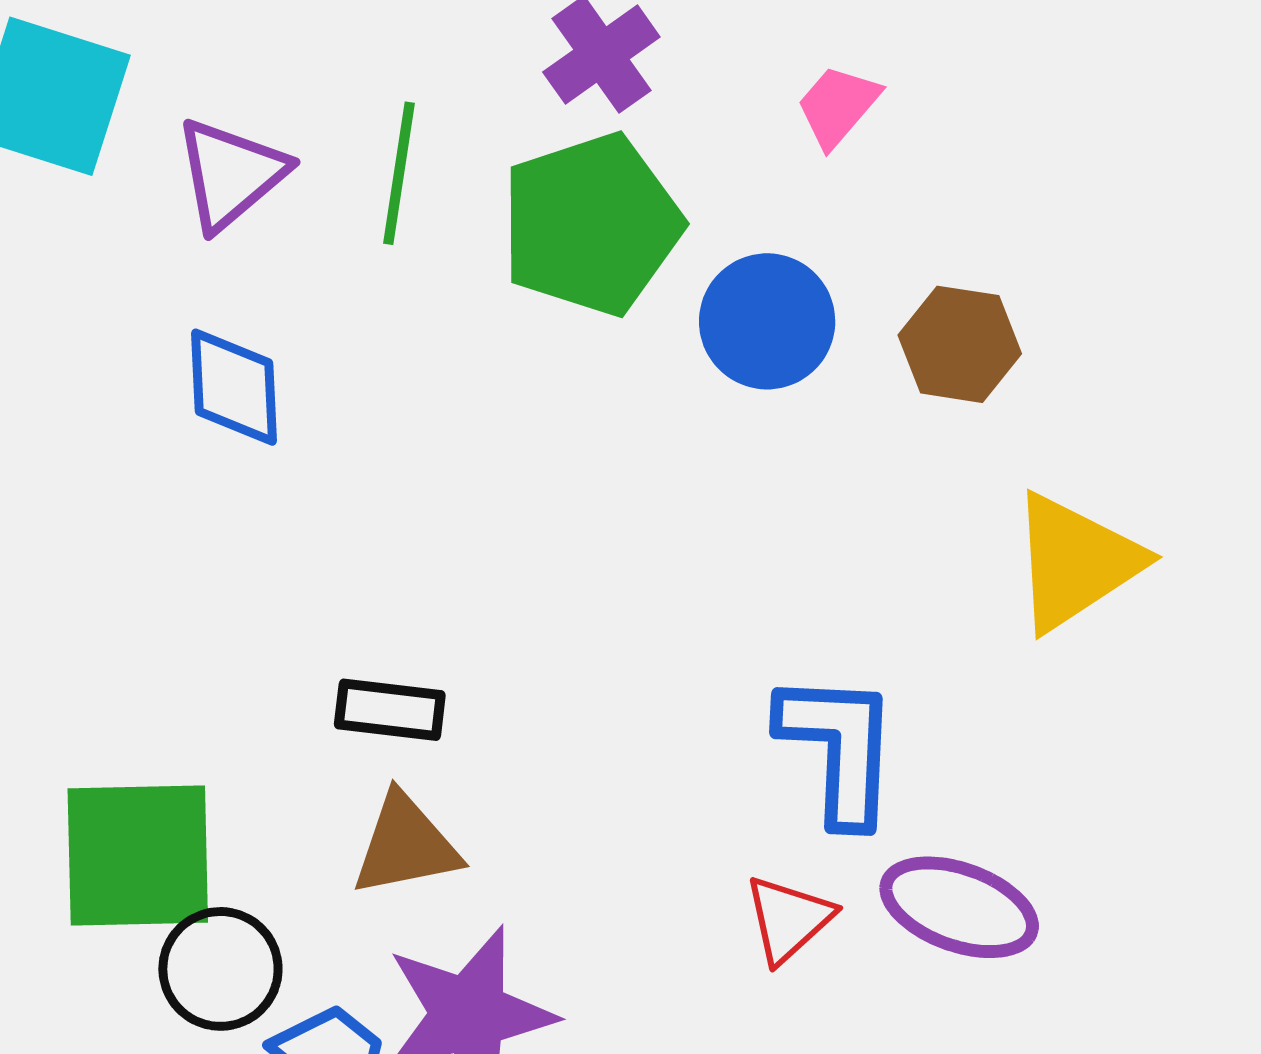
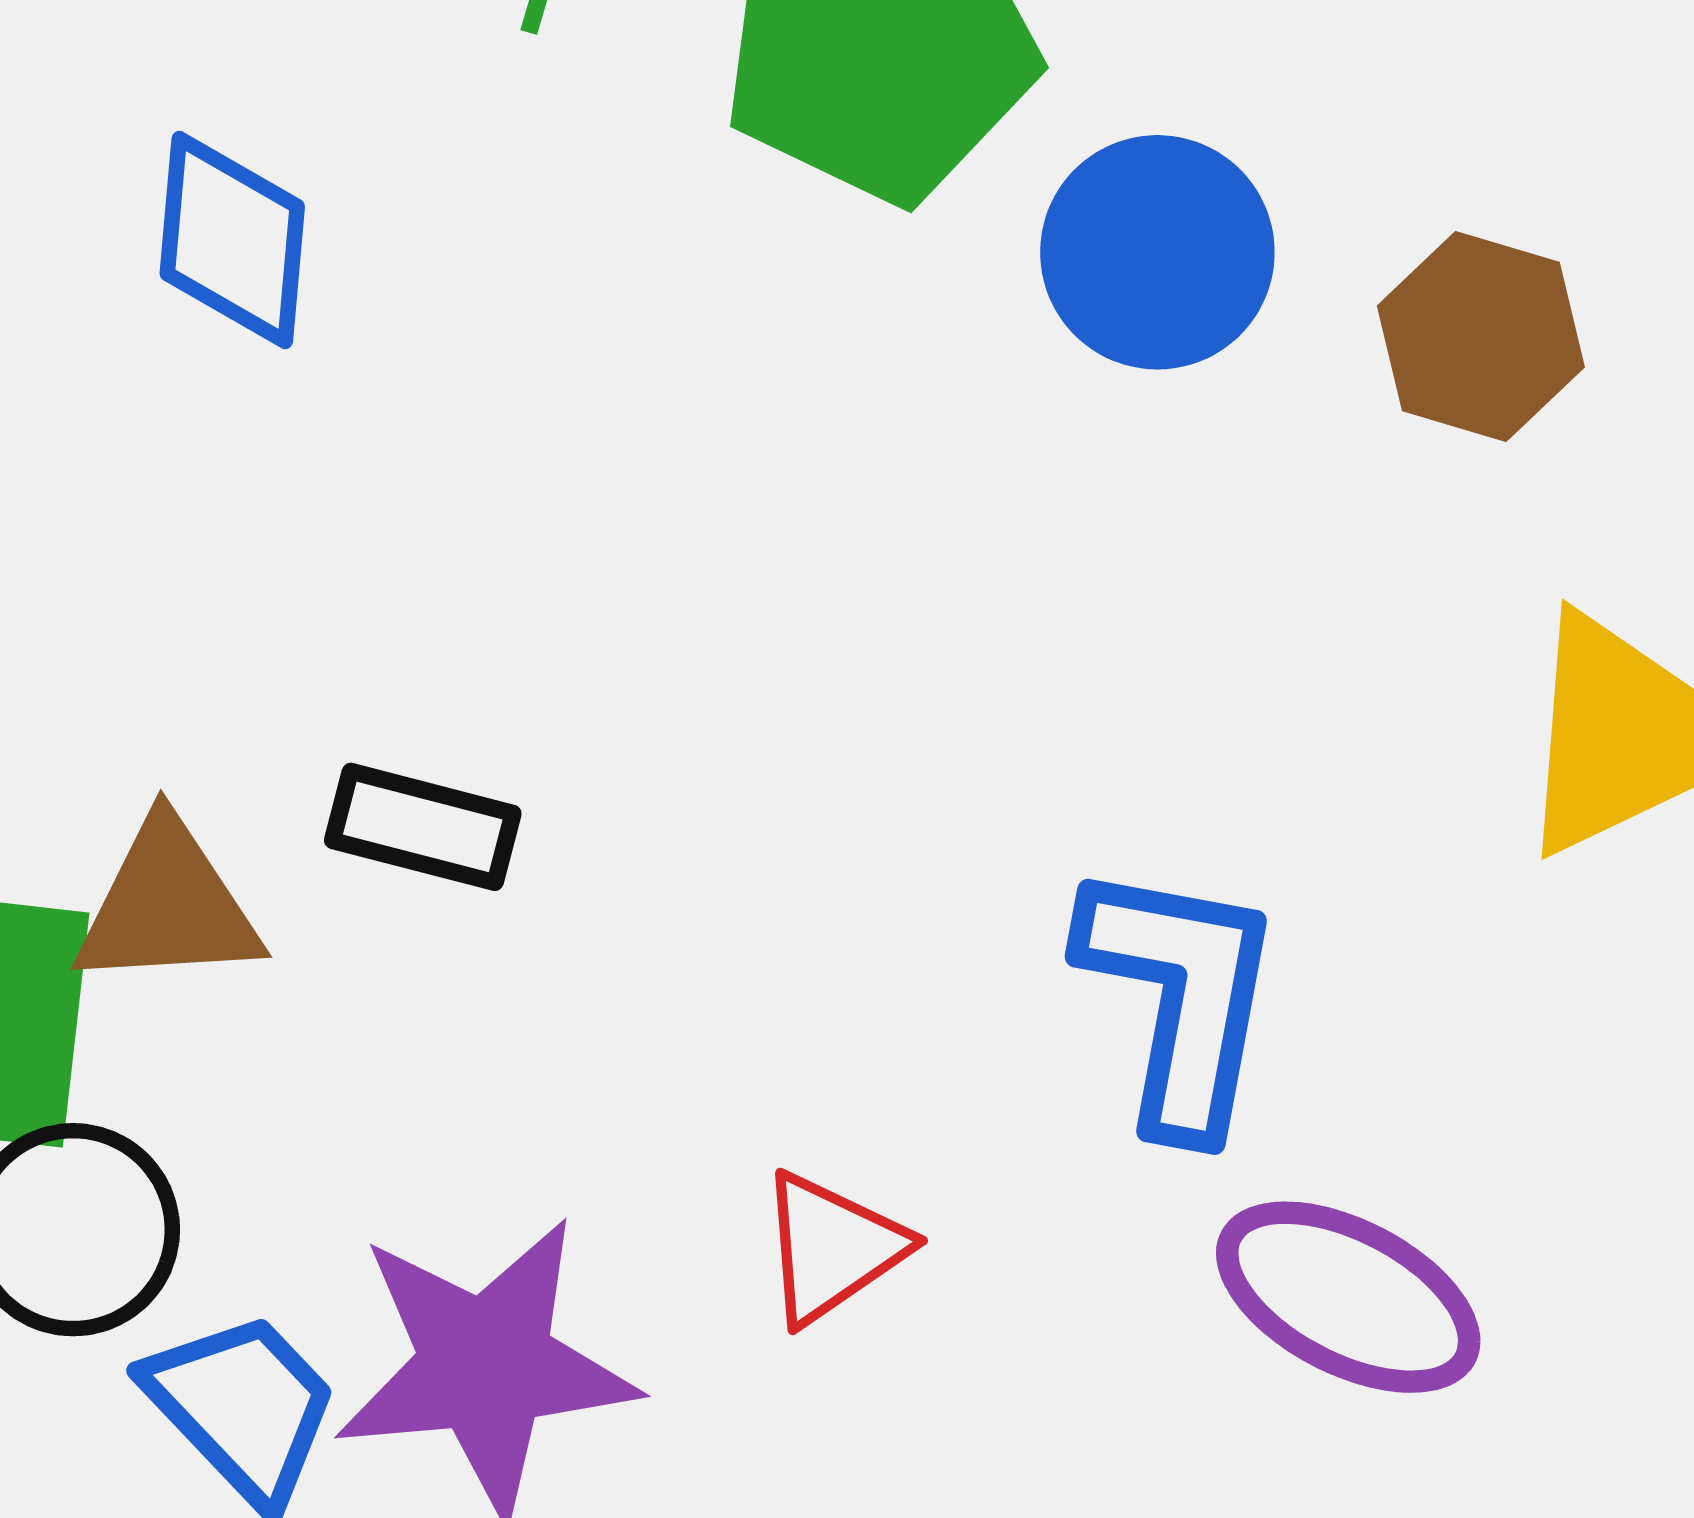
brown triangle: (406, 845) -> (168, 905), moved
red triangle: (789, 919) -> (832, 1248), moved

